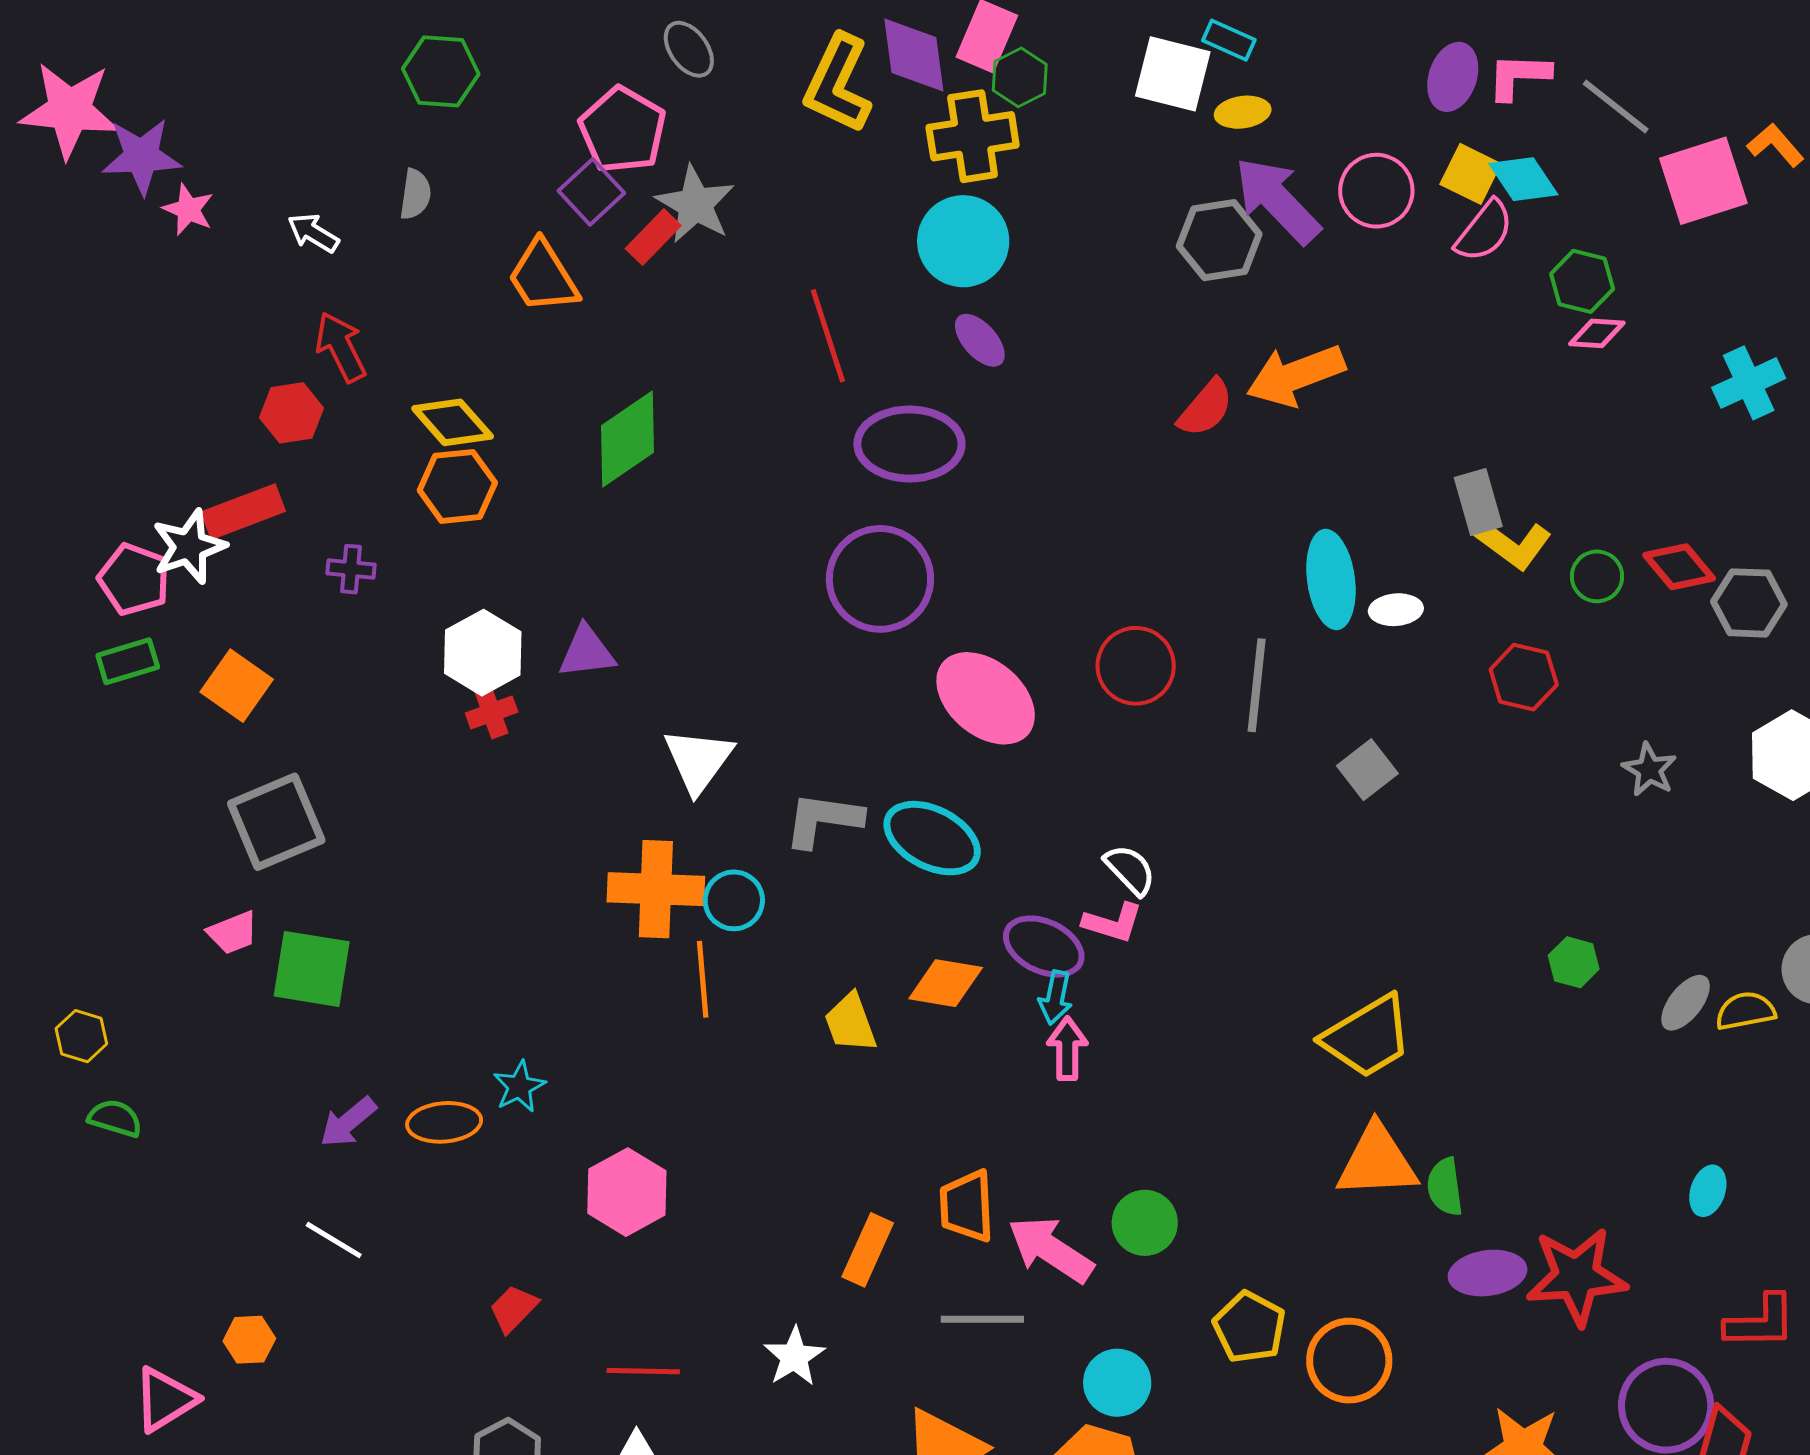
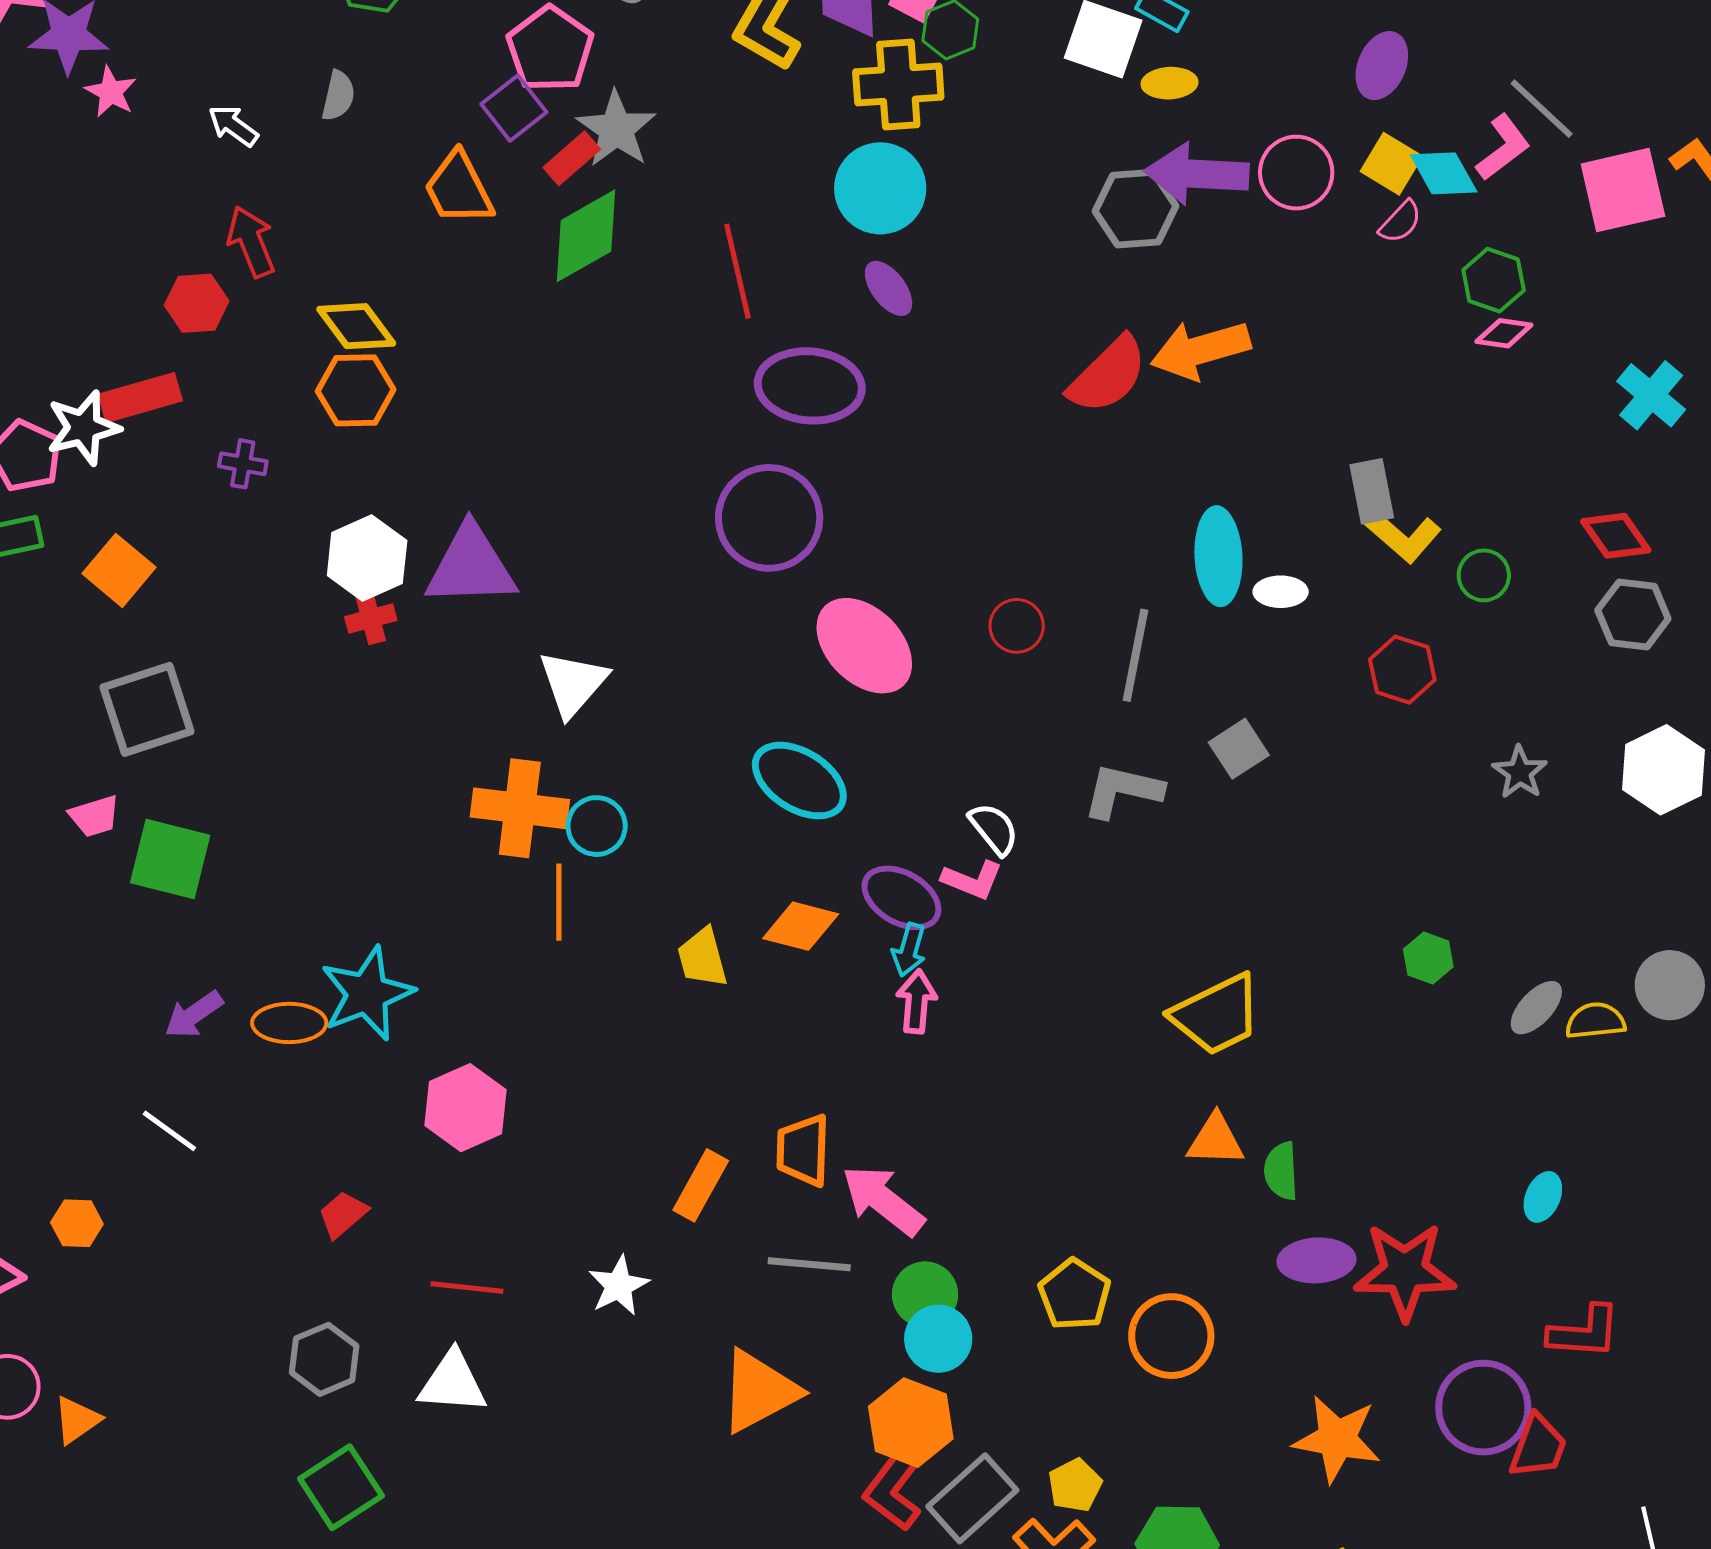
pink L-shape: (1519, 76) -> (1503, 147), moved, turned 136
purple arrow: (1277, 200) -> (1197, 174), turned -48
pink semicircle: (1484, 231) -> (1400, 222), size x0.7
cyan cross: (1749, 383) -> (1651, 395), turned -30
red semicircle: (1206, 408) -> (1108, 375), size x1.4
green diamond: (627, 439) -> (586, 236), moved
red diamond: (1679, 567) -> (1616, 536), moved
purple triangle: (587, 652) -> (471, 566), size x1.6
red circle: (1136, 666) -> (1017, 626), size x0.7
gray L-shape: (823, 820) -> (1123, 791), moved
cyan star: (519, 1087) -> (367, 994), size x1.8
orange triangle: (1377, 1162) -> (1216, 1140), size x0.7
green circle: (1145, 1223) -> (925, 1294), moved

